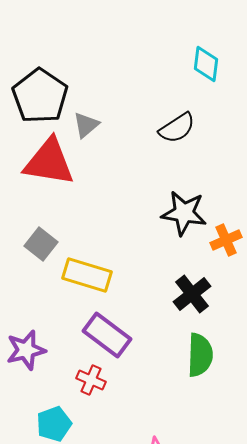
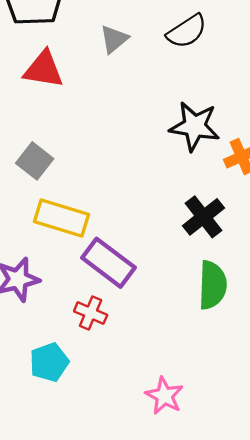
gray triangle: (86, 125) -> (114, 39), moved
red triangle: (49, 162) -> (44, 69), size x0.7
yellow rectangle: (87, 275) -> (62, 218), moved

